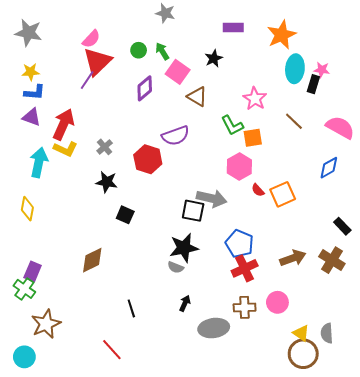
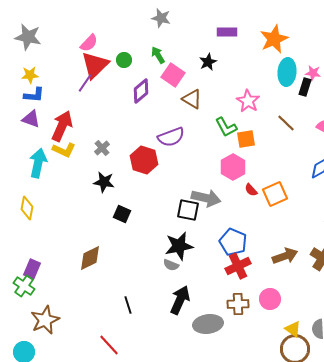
green circle: (139, 50) -> (124, 60), moved
black arrow: (185, 303) -> (180, 300), size x1.8

